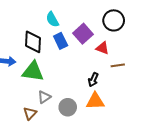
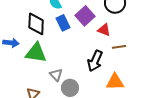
black arrow: (93, 80) -> (95, 61), size x1.5
gray triangle: (44, 97) -> (56, 75), moved, turned -40
orange triangle: (95, 101) -> (115, 82), moved

